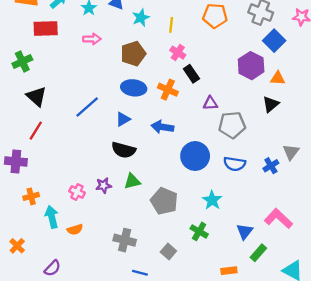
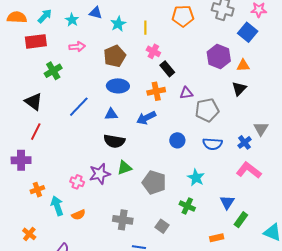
blue square: (274, 41) -> (248, 32), moved
green cross: (22, 62) -> (53, 71), moved
orange cross: (168, 90) -> (156, 91), moved, turned -30
blue triangle: (123, 119) -> (111, 114), turned 32
blue arrow: (162, 127) -> (146, 118), turned -30
blue circle: (195, 156) -> (177, 140), size x0.6
purple star: (104, 185) -> (100, 174), size x1.5
pink L-shape: (278, 218) -> (249, 170), moved

